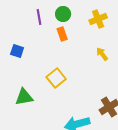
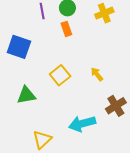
blue square: (17, 51) -> (19, 47), size x1.6
yellow arrow: (102, 54) -> (97, 74), moved

